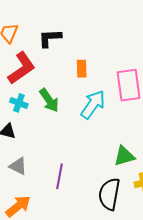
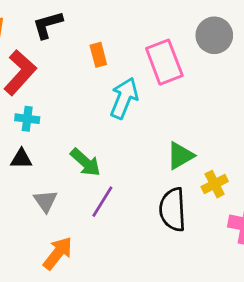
green arrow: (49, 100) -> (85, 162), moved
gray triangle: (18, 166) -> (45, 201), turned 42
purple line: (59, 176) -> (102, 202), turned 35

